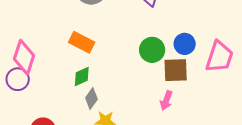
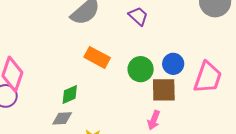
orange rectangle: (82, 42) -> (97, 57), moved
gray diamond: (91, 98) -> (62, 118), moved, turned 50

